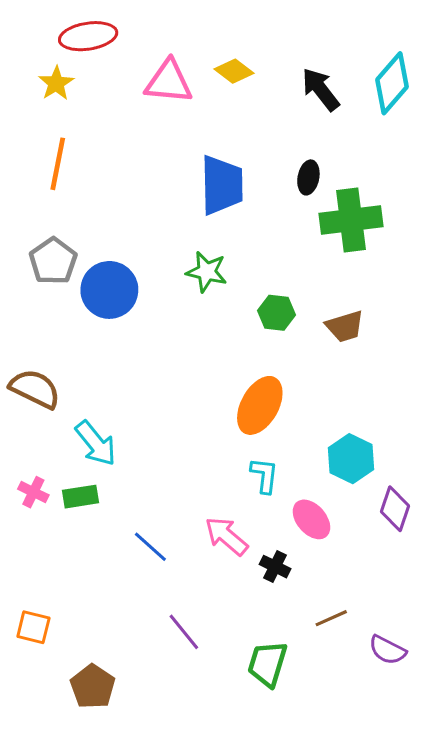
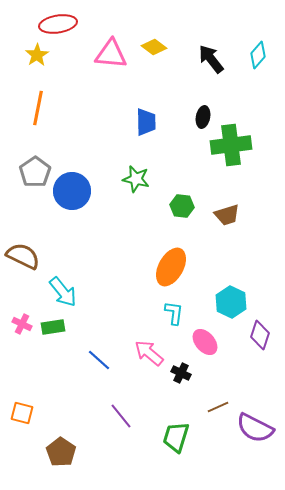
cyan diamond: (392, 83) -> (258, 55), size x0.7
blue trapezoid: (222, 185) -> (146, 122), size x0.7
purple semicircle: (387, 650) -> (255, 428), size x1.5

